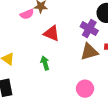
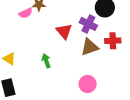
red triangle: (51, 33) -> (64, 31), moved, turned 30

